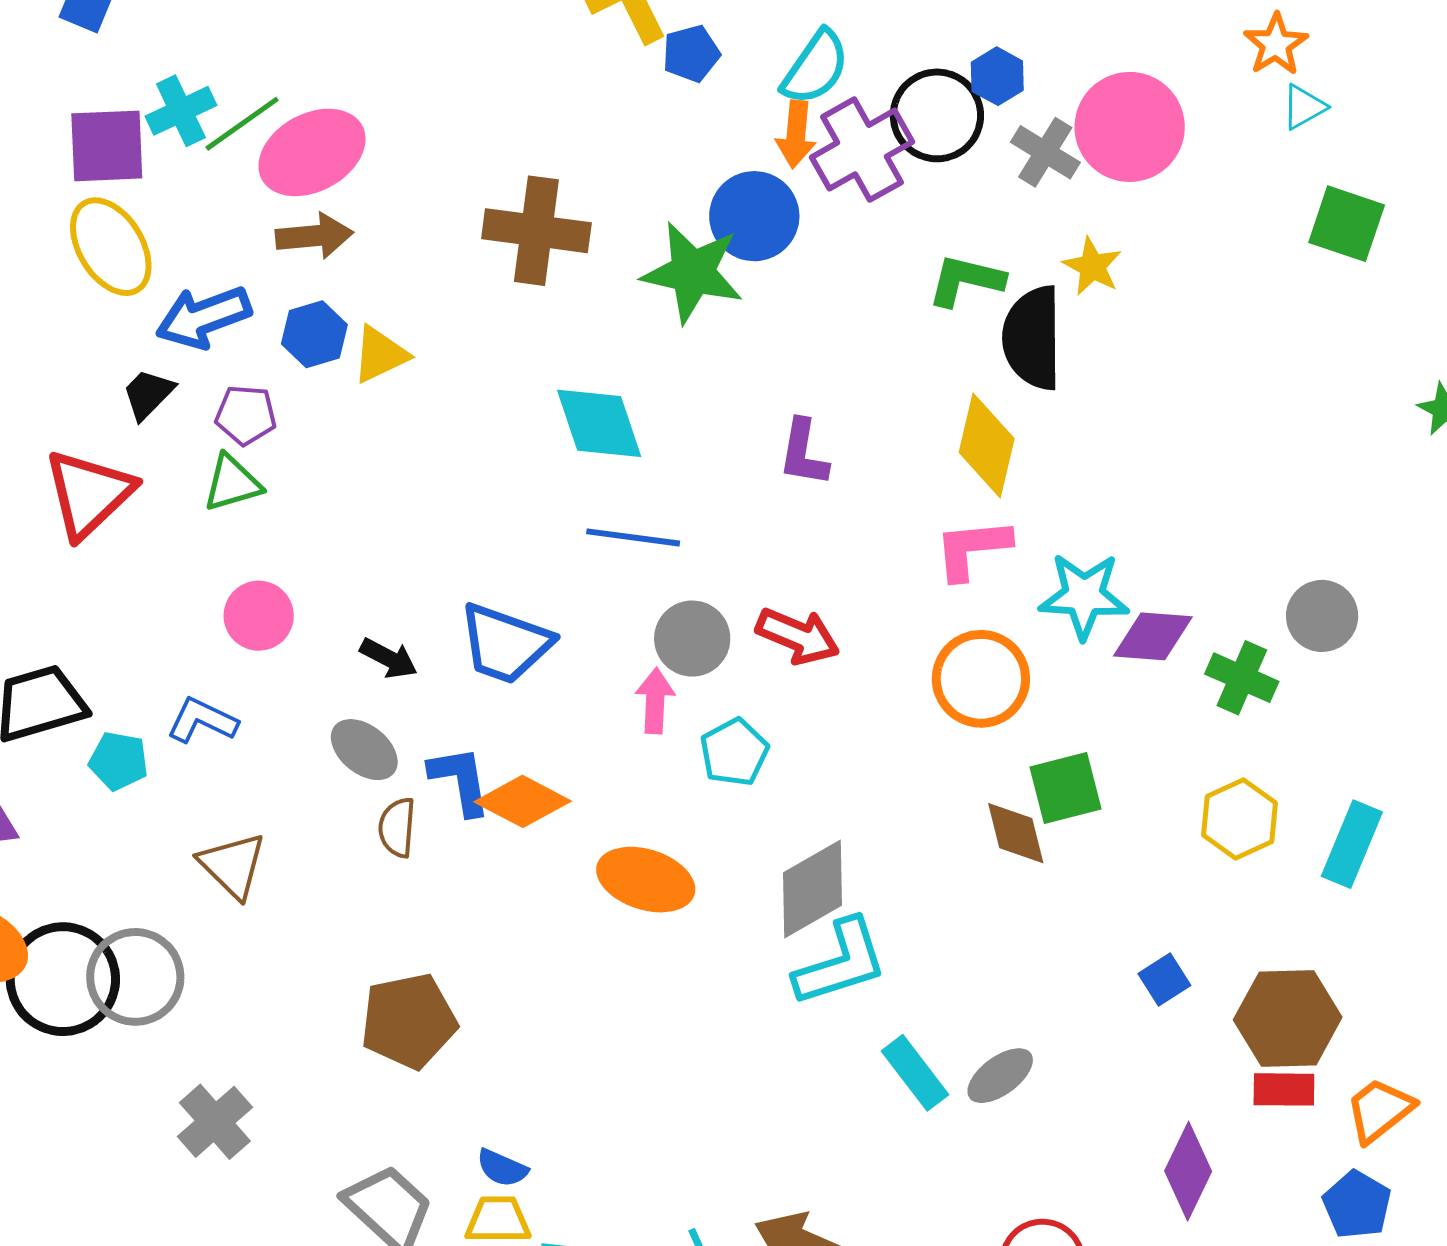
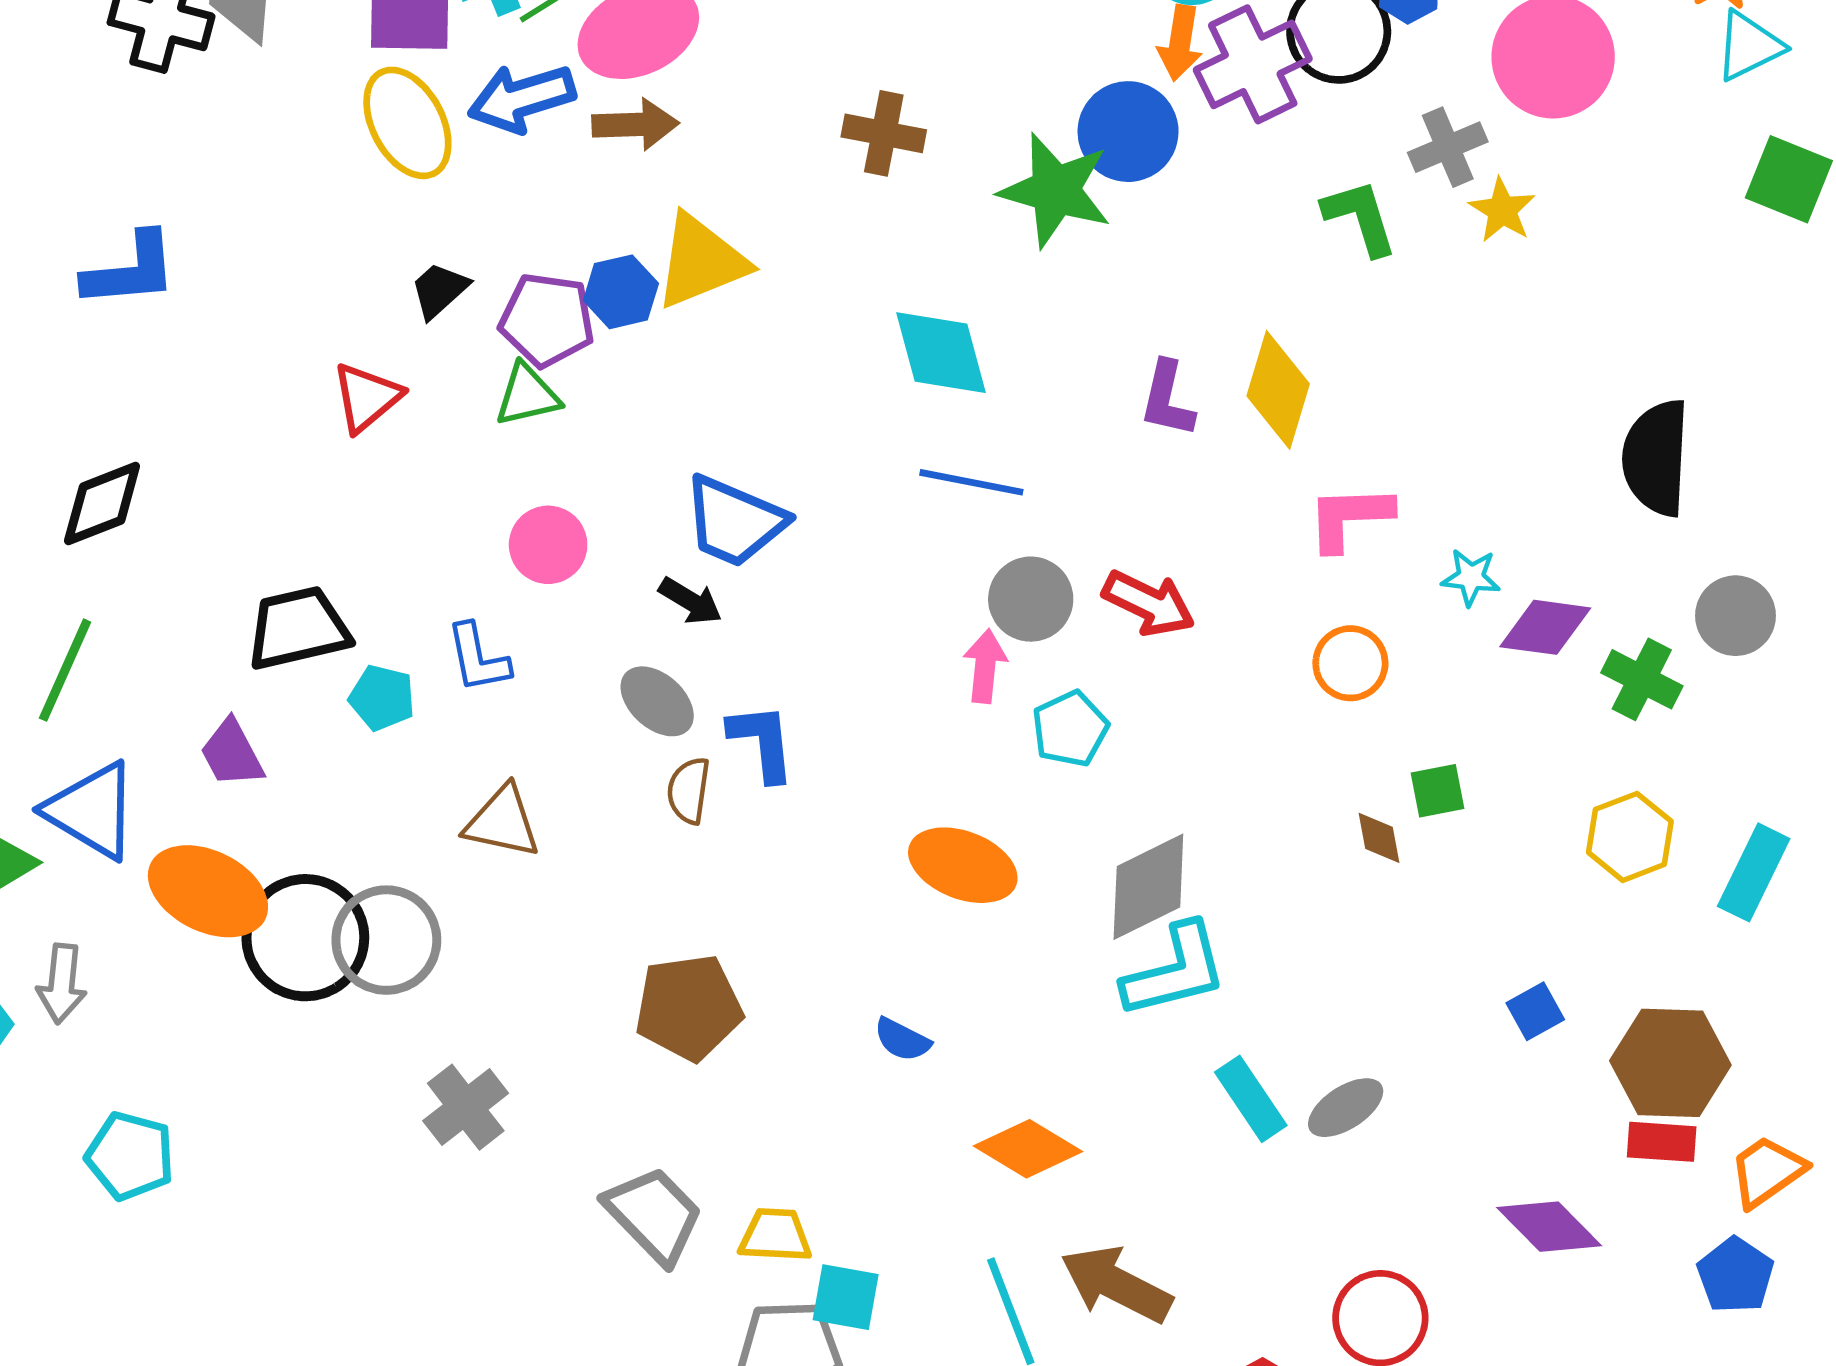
cyan triangle: (1304, 107) -> (1749, 46), size x1.4
gray cross: (1045, 152) -> (1448, 147), moved, turned 32
brown cross: (536, 231) -> (884, 133), size x0.7
green L-shape: (966, 280) -> (1360, 217), turned 56
blue arrow: (203, 317) -> (522, 98), moved
blue hexagon: (314, 334) -> (621, 292), moved
black semicircle: (1032, 338) -> (1656, 458), moved
yellow triangle: (380, 355) -> (701, 261), size x1.5
purple pentagon: (246, 415) -> (547, 320), size x1.4
yellow diamond: (987, 446) -> (1278, 390), moved
red triangle: (89, 494) -> (367, 397), size x0.7
cyan star: (1084, 596) -> (1471, 577), size x0.6
blue trapezoid: (505, 644) -> (734, 521), moved
orange circle: (981, 679) -> (1350, 663), size x0.7
blue L-shape: (202, 720) -> (478, 658), turned -130
green square: (1065, 788) -> (1438, 791), size x0.7
orange diamond: (523, 801) -> (1028, 1149), moved
brown diamond: (1016, 833) -> (1379, 838), size x0.7
brown triangle: (233, 865) -> (502, 822), turned -36
blue semicircle: (502, 1168) -> (902, 1040), moved
purple diamond: (1188, 1171) -> (1549, 1227), turned -74

